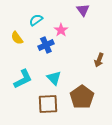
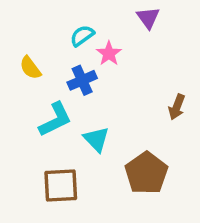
cyan semicircle: (36, 20) -> (82, 36), moved
cyan L-shape: (23, 79) -> (55, 120), moved
brown square: (48, 104) -> (61, 186), moved

